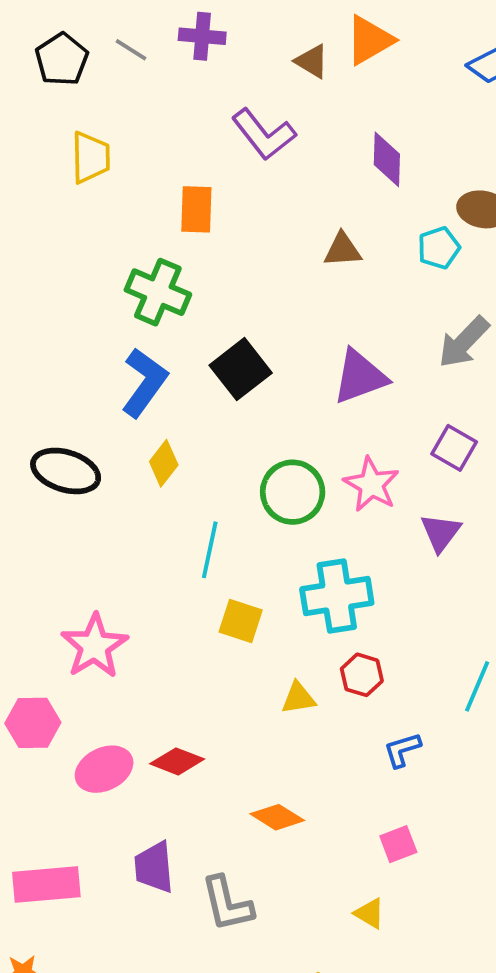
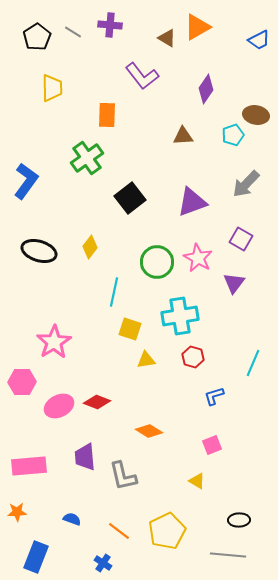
purple diamond: (387, 159) -> (206, 89), turned 32
green cross: (158, 292) -> (87, 158), turned 32
blue L-shape: (144, 383) -> (26, 181), moved
yellow triangle: (298, 698) -> (146, 360), moved

